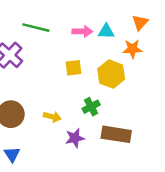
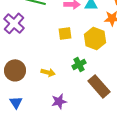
brown rectangle: (116, 134) -> (99, 86), turned 40
purple star: (75, 138) -> (59, 101), moved

